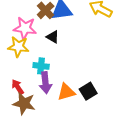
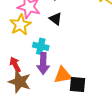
yellow star: (18, 47) -> (20, 25), turned 30
black square: (88, 91) -> (78, 85), moved, turned 30

